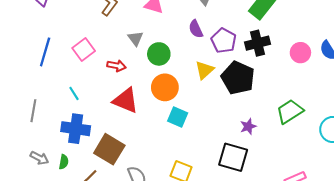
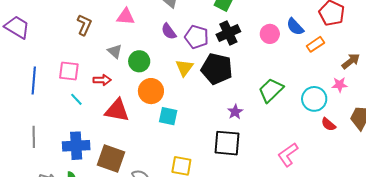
pink square: (84, 49) -> (69, 71), turned -35
cyan line: (74, 93) -> (76, 99), moved

